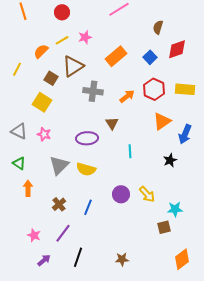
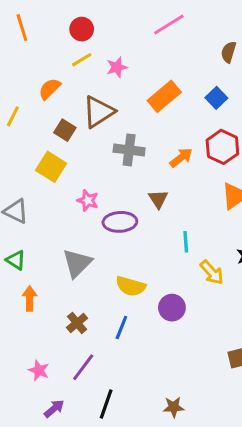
yellow line: (62, 40) -> (82, 60), moved
pink star: (44, 134) -> (88, 200), moved
yellow semicircle: (86, 169) -> (131, 286), moved
yellow arrow: (147, 194) -> (212, 272), moved

